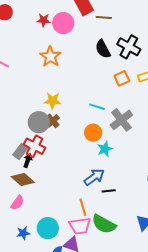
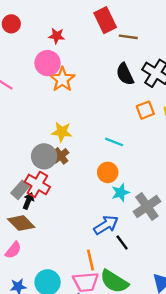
pink circle: (63, 23) -> (48, 63), moved
gray cross: (121, 120) -> (147, 206), moved
black line: (109, 191) -> (122, 242), turned 56

